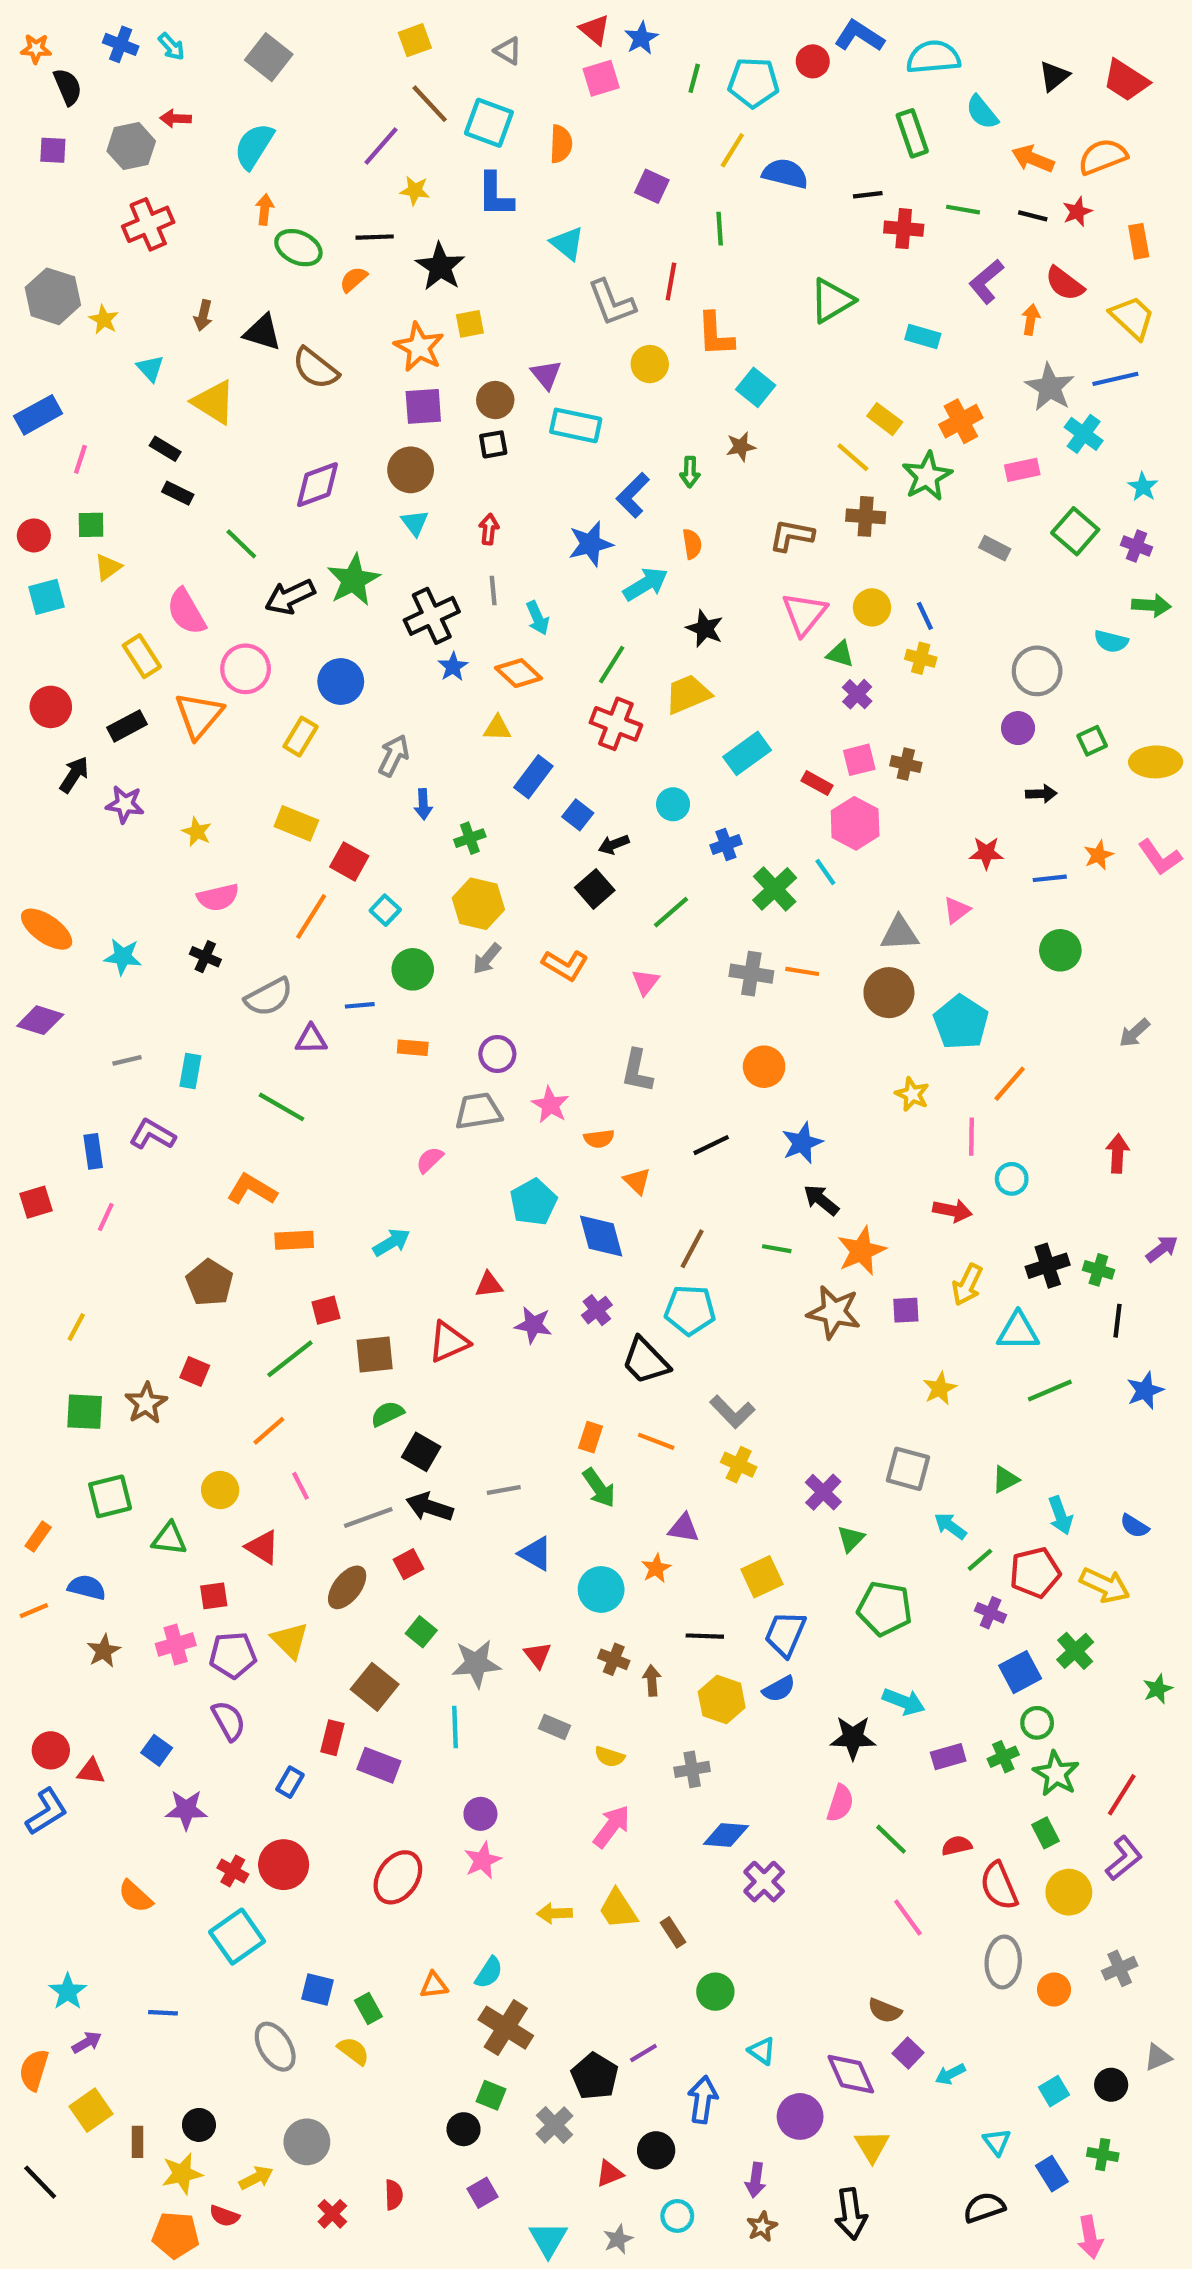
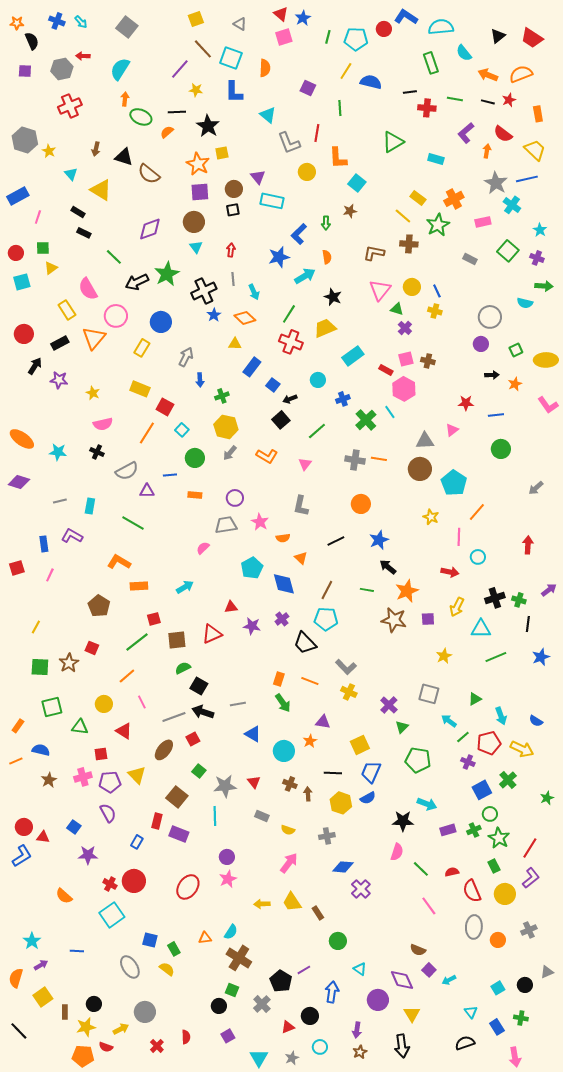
orange star: (1098, 855) -> (515, 384), moved

